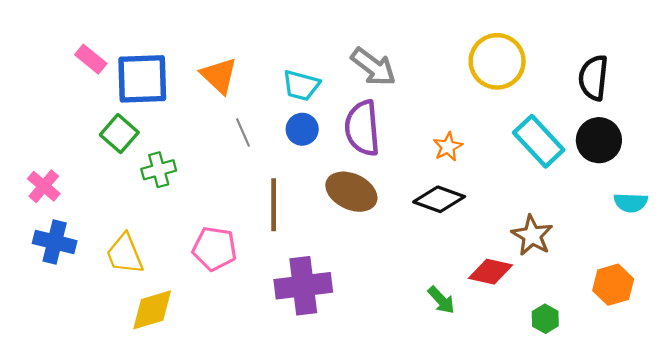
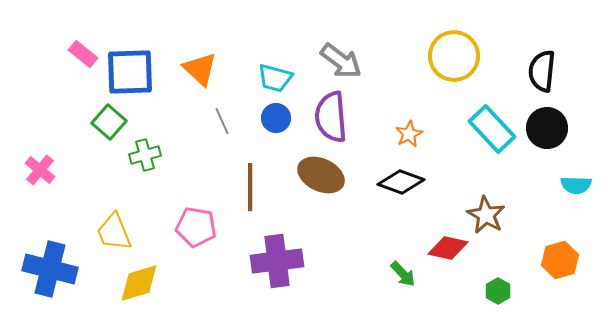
blue cross: (55, 242) -> (50, 269), moved, size x1.4

